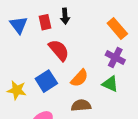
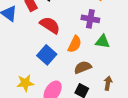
purple cross: (115, 58) -> (90, 19), moved
yellow star: (17, 90) -> (25, 83), moved

